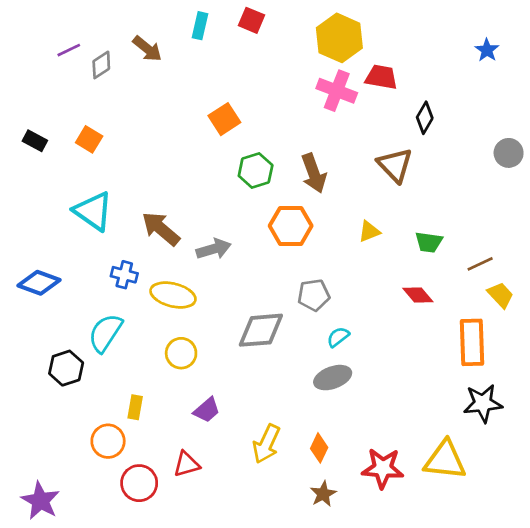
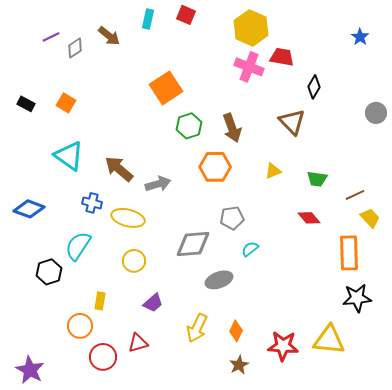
orange square: (224, 119) -> (166, 88), size x1.4
gray ellipse: (333, 378) -> (219, 280), moved

